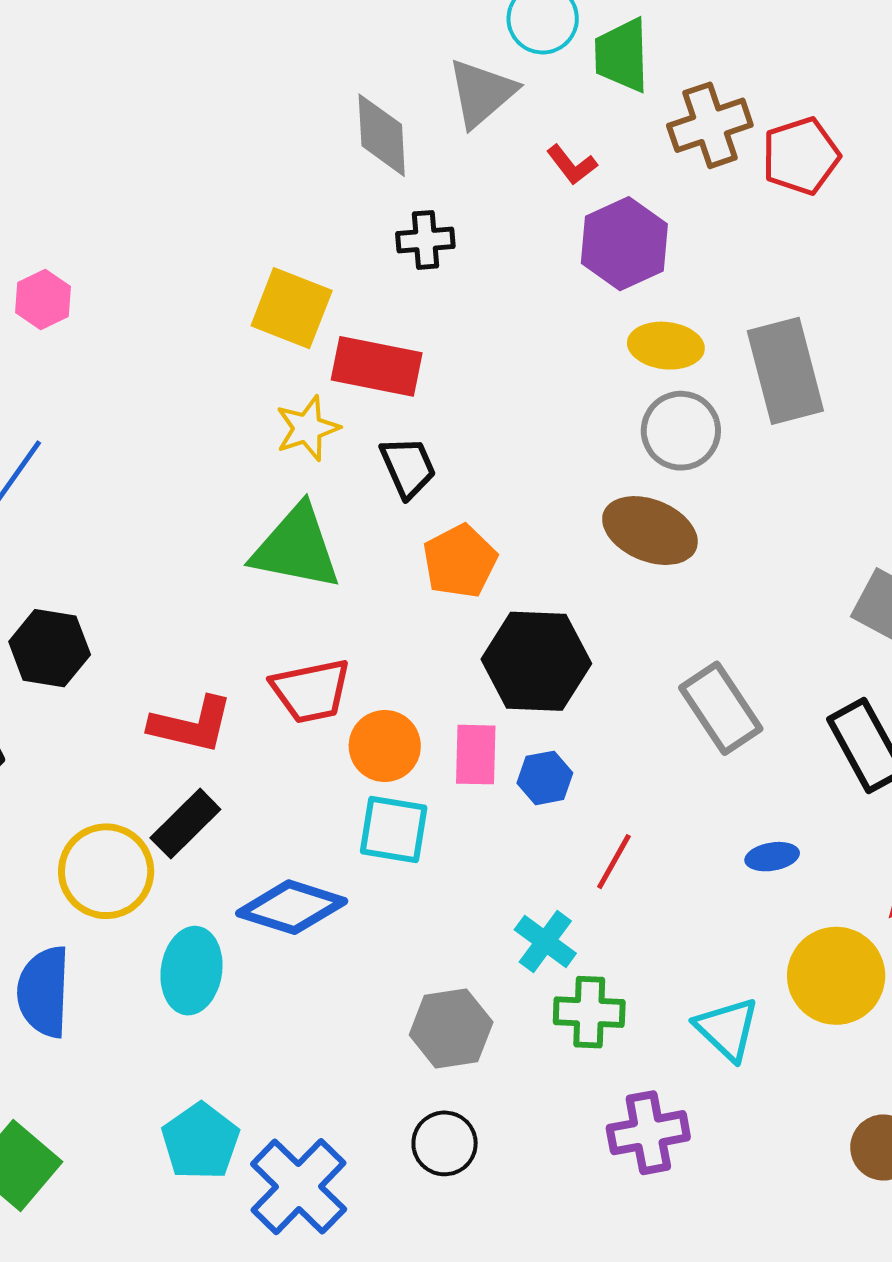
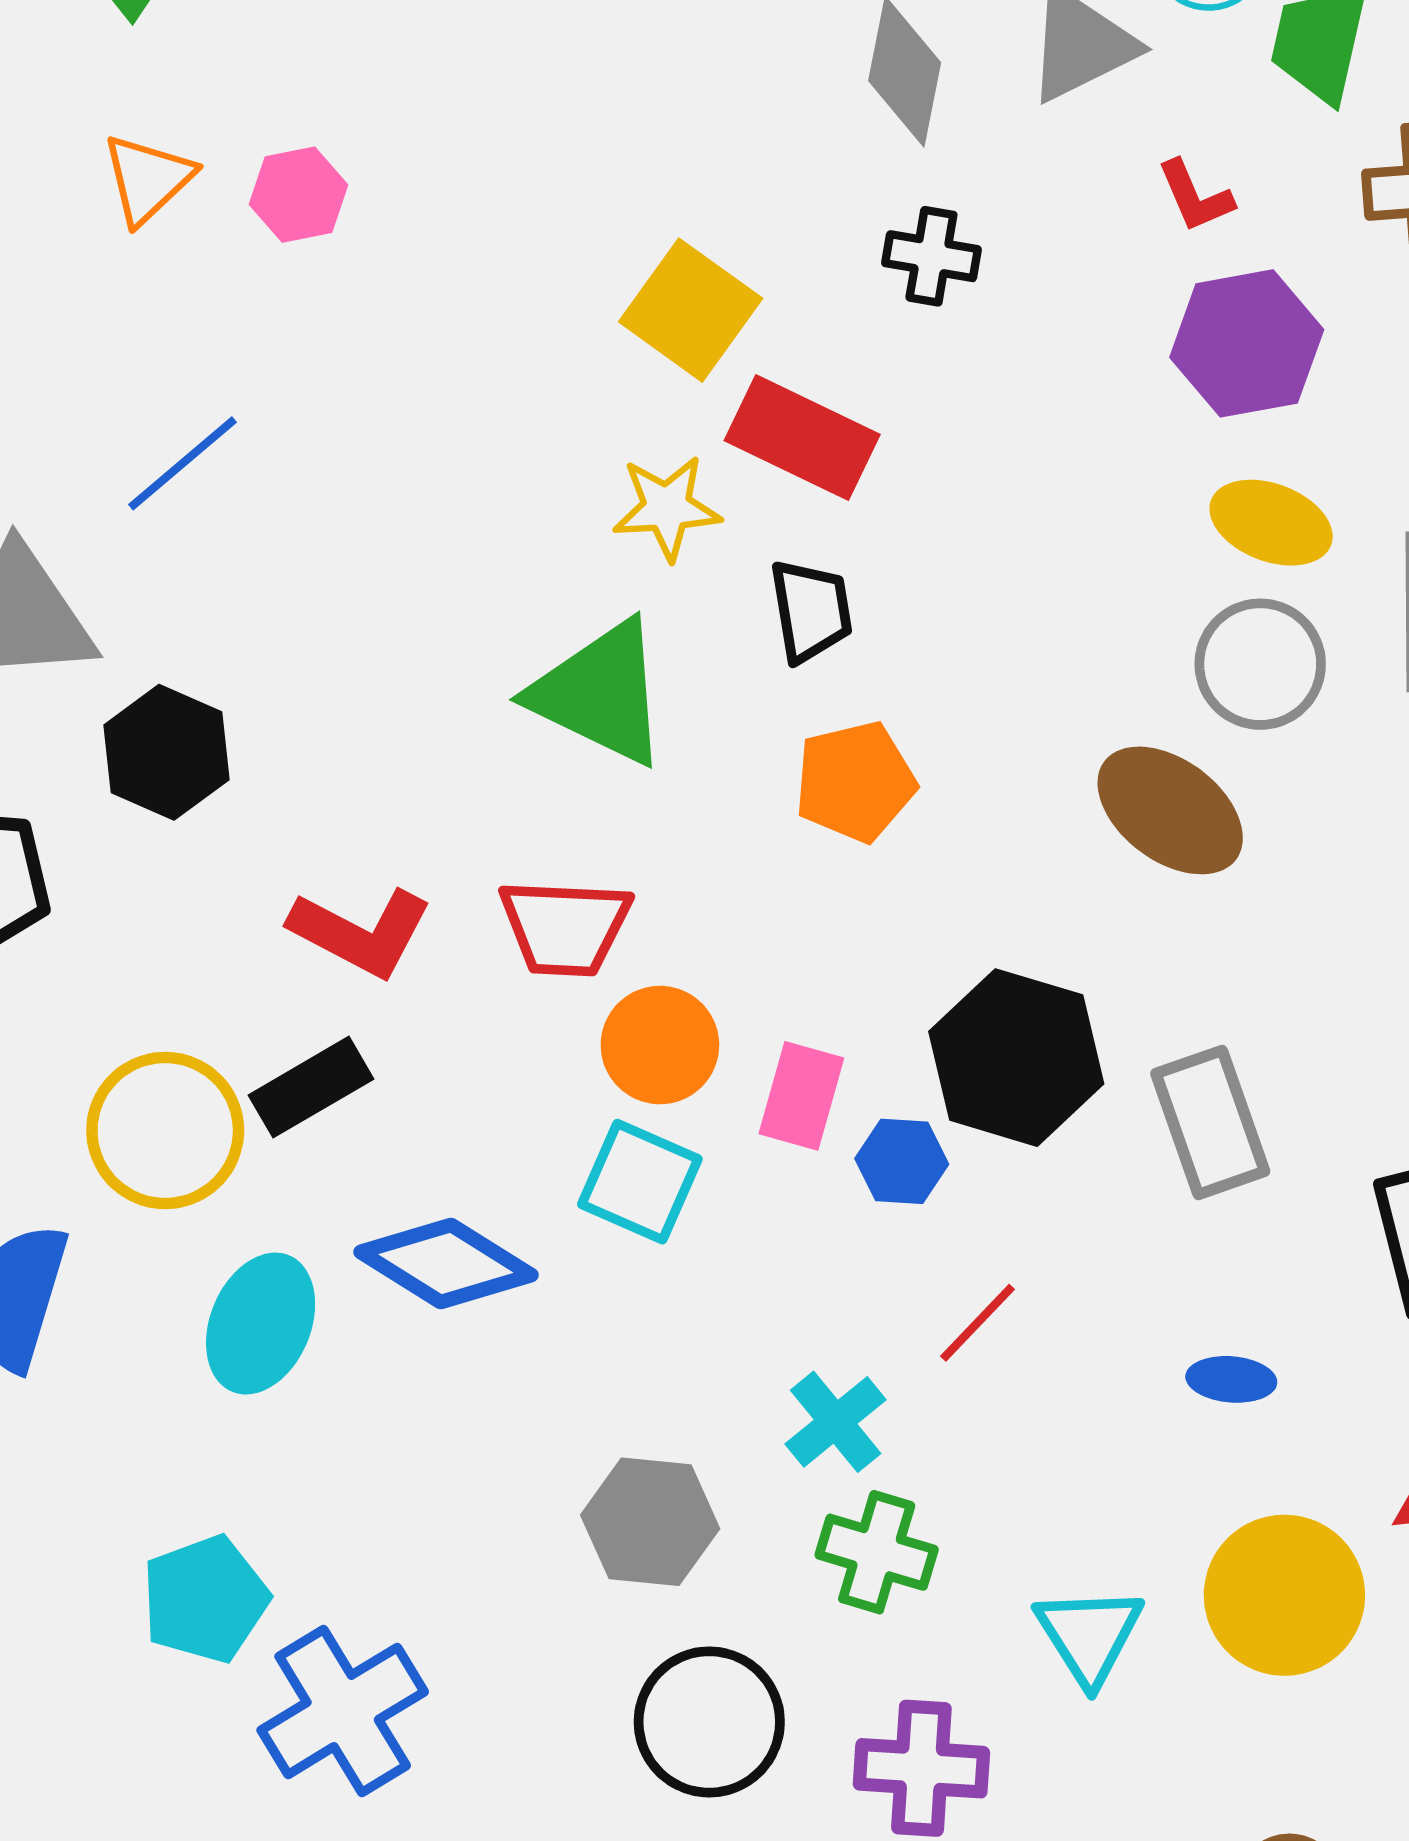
black hexagon: (536, 661) -> (1016, 1058), moved
black circle: (445, 1143) -> (709, 1722), moved, size x1.4

